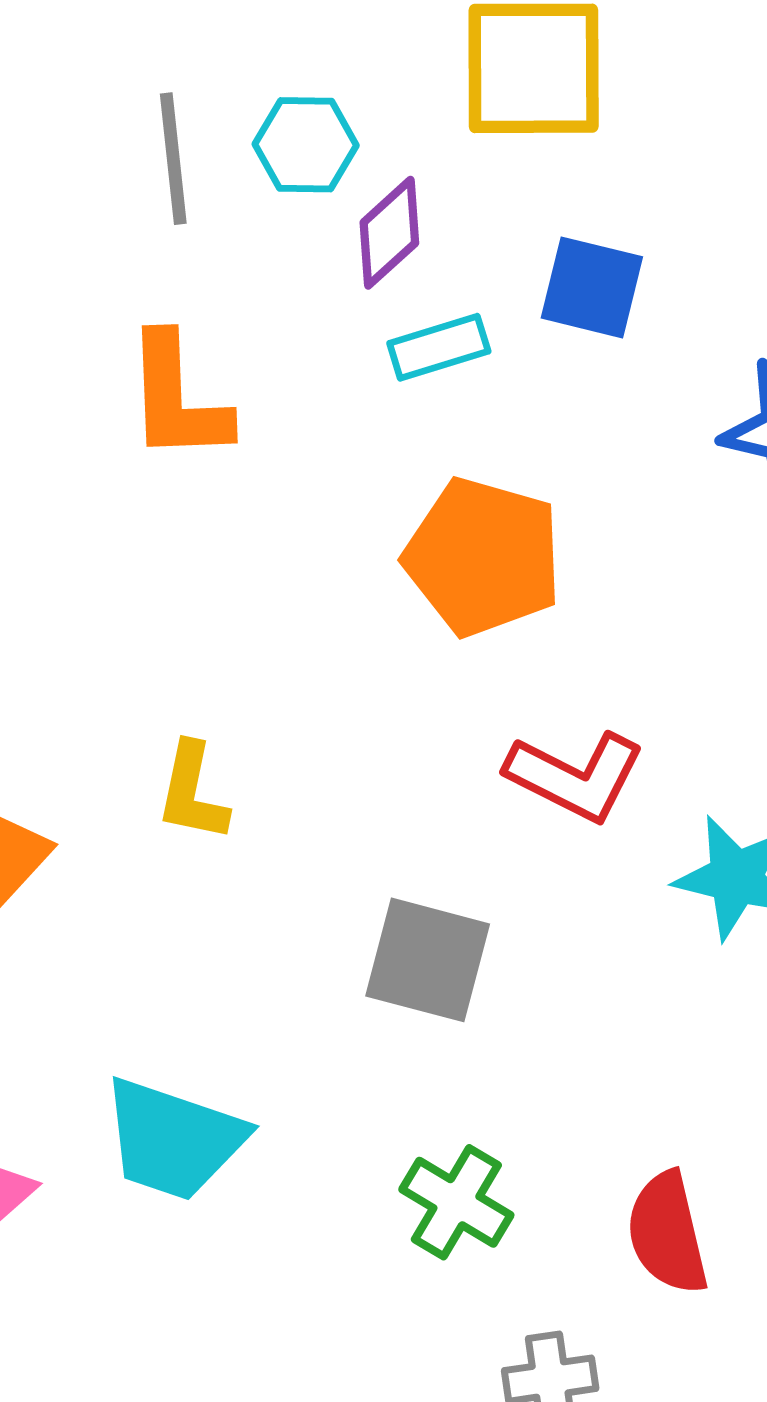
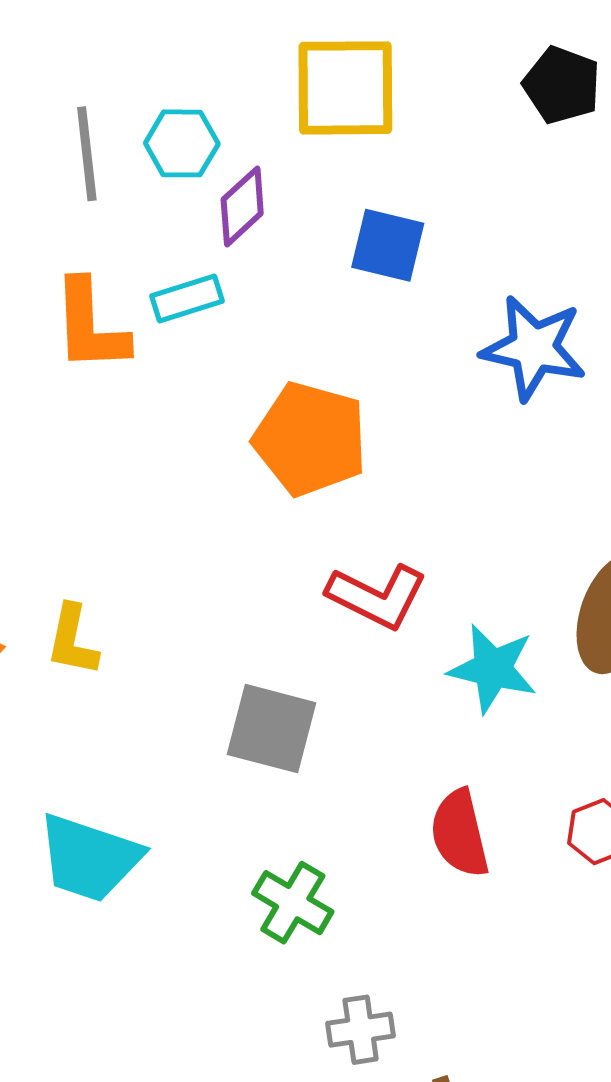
cyan rectangle: (439, 347) -> (187, 298), moved
yellow L-shape: (192, 792) -> (72, 640), moved
red semicircle: (667, 1233) -> (460, 833), moved

